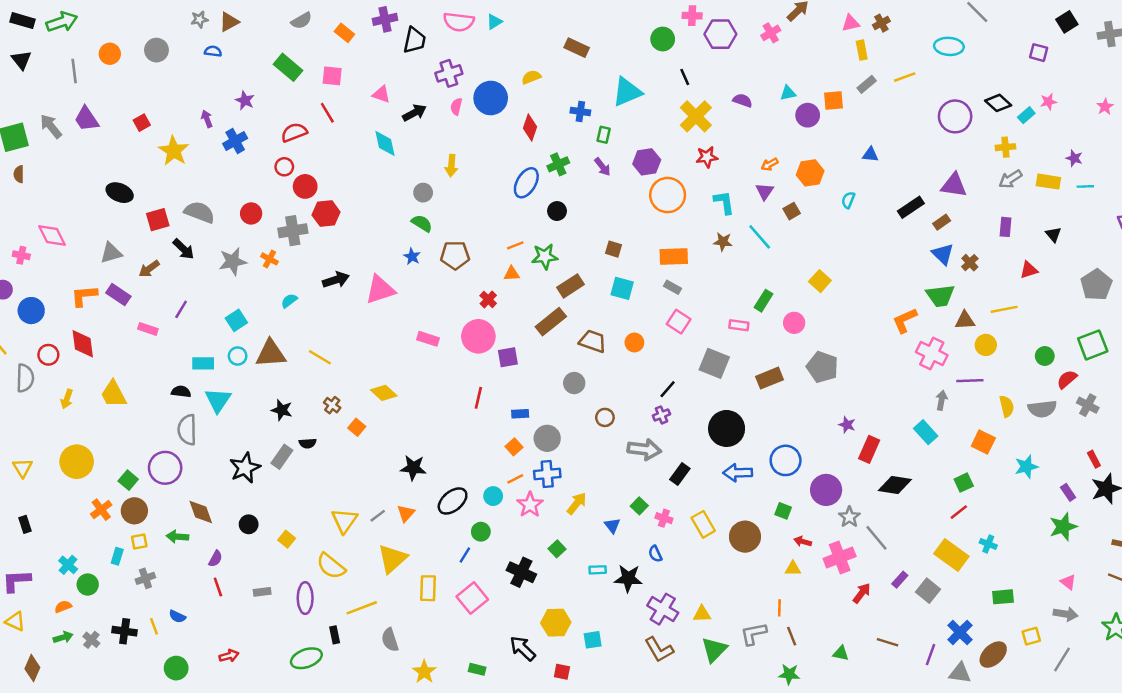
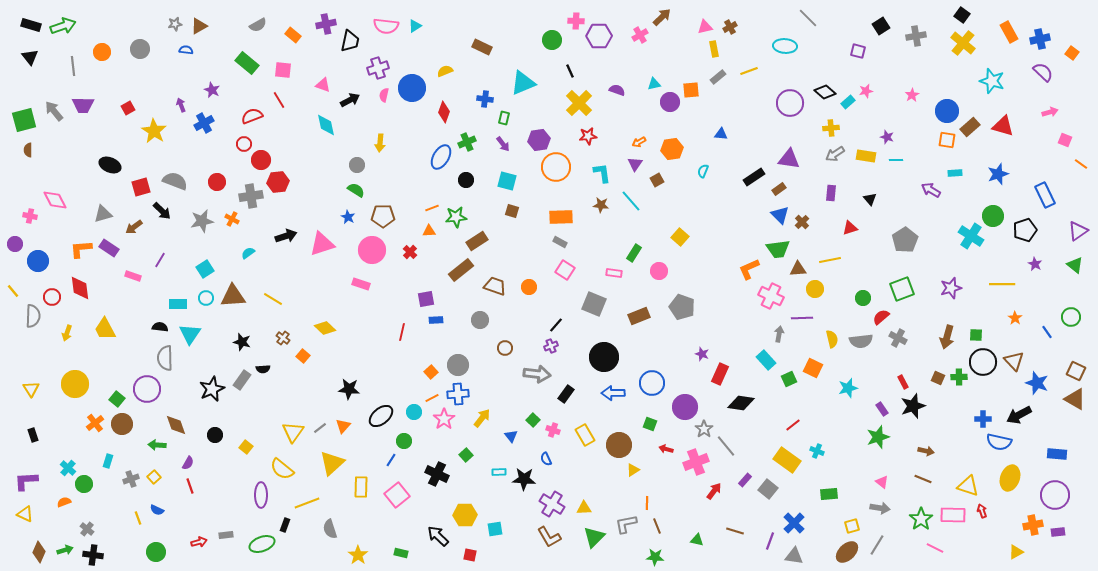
purple trapezoid: (86, 119) -> (83, 105), turned -55
cyan square: (622, 288) -> (507, 181), moved
pink circle: (478, 336) -> (372, 250), moved
blue rectangle: (520, 414) -> (436, 320), moved
green square: (964, 483) -> (789, 379), moved
yellow square: (139, 542) -> (154, 477), moved, turned -32
yellow triangle: (793, 569) -> (633, 470), moved, turned -32
gray rectangle: (262, 592) -> (226, 535), moved
black cross: (125, 631) -> (93, 555), moved
black rectangle: (335, 635) -> (285, 525), turned 32
green arrow: (63, 637) -> (65, 550), moved
brown ellipse: (993, 655) -> (847, 552), moved

